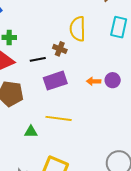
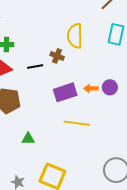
purple rectangle: (55, 81) -> (65, 92), moved
yellow line: (59, 118) -> (77, 123), moved

